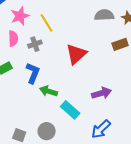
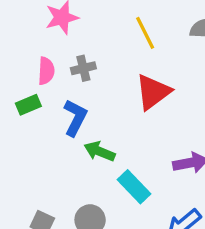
yellow line: (46, 23) -> (145, 33), moved
pink semicircle: (13, 38) -> (46, 71), moved

